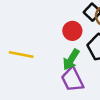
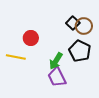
red circle: (72, 31) -> (31, 38), moved

